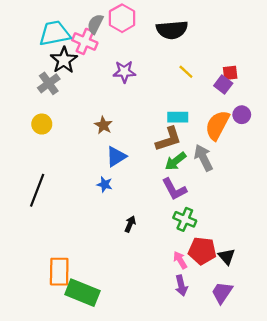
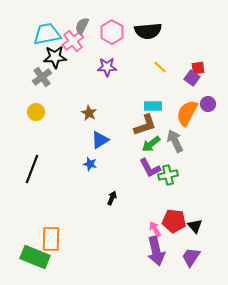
pink hexagon: (122, 18) -> (112, 32), moved
pink cross: (85, 41) -> (73, 41), turned 30
black star: (64, 60) -> (55, 57), turned 30
green cross: (185, 219) -> (168, 175), moved, turned -36
purple arrow: (181, 286) -> (156, 251), size x1.6
green rectangle: (82, 293) -> (35, 257), moved

